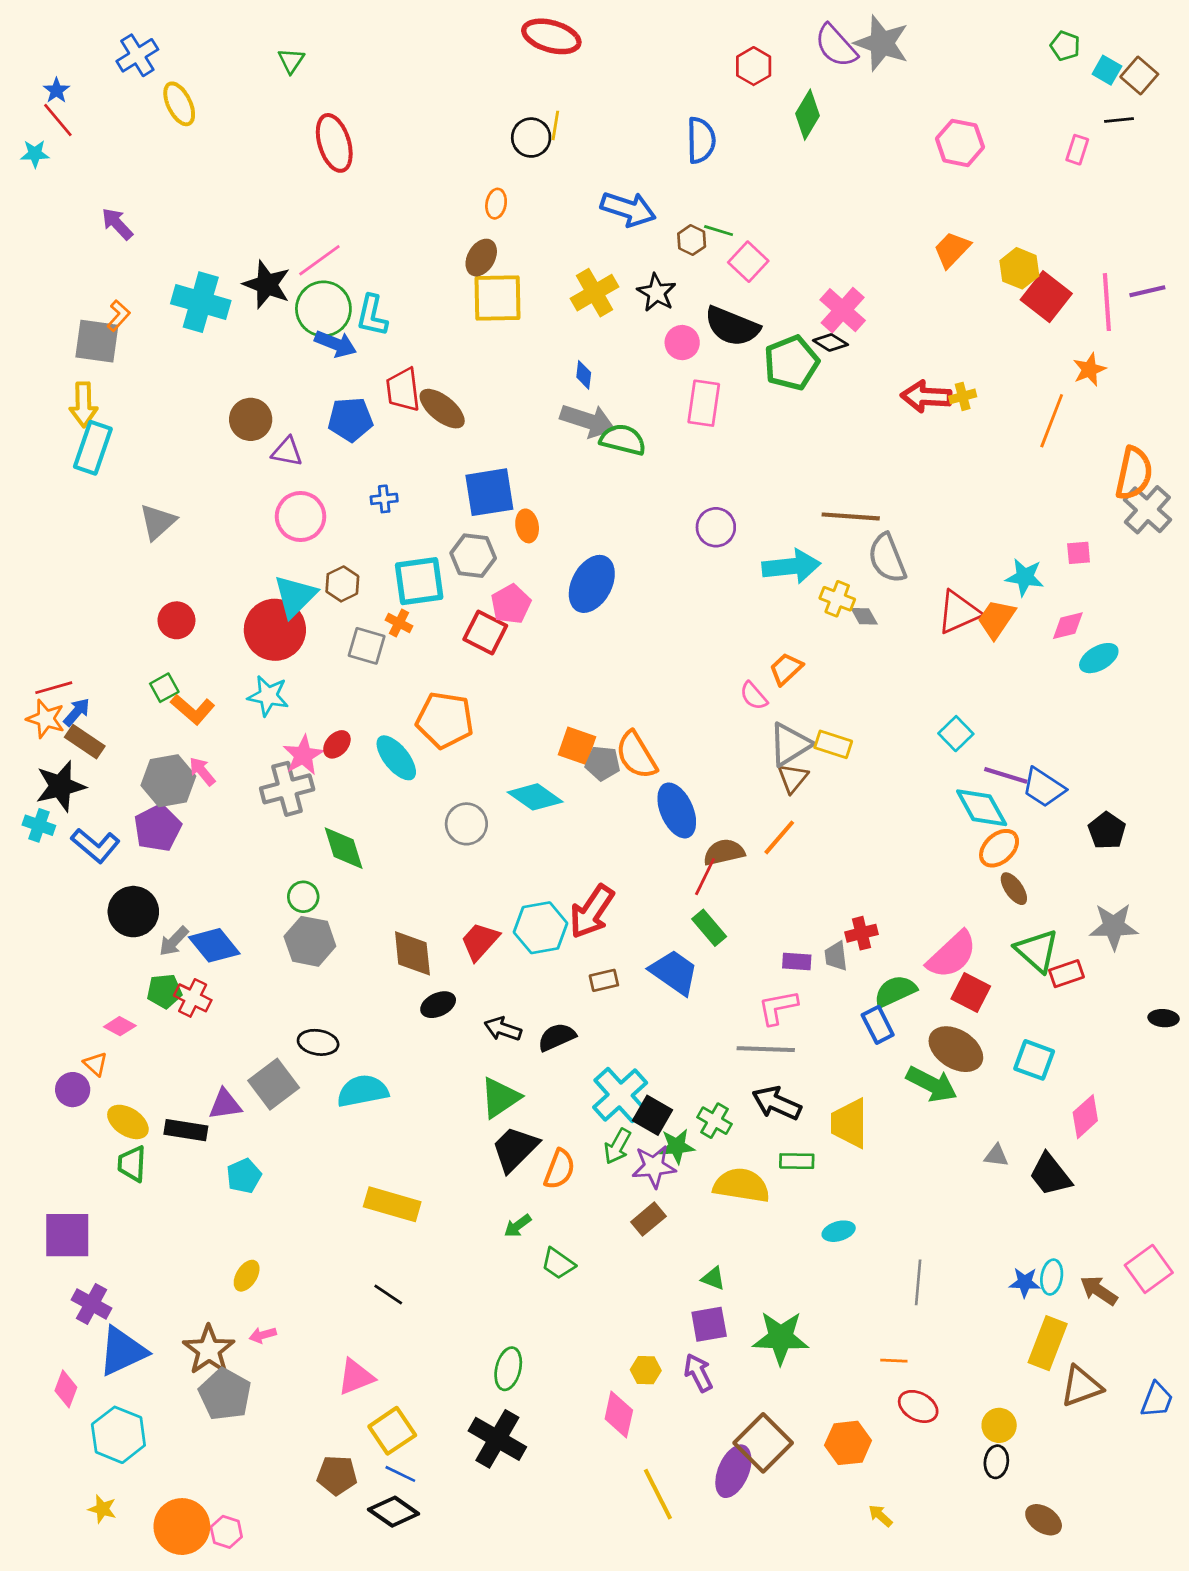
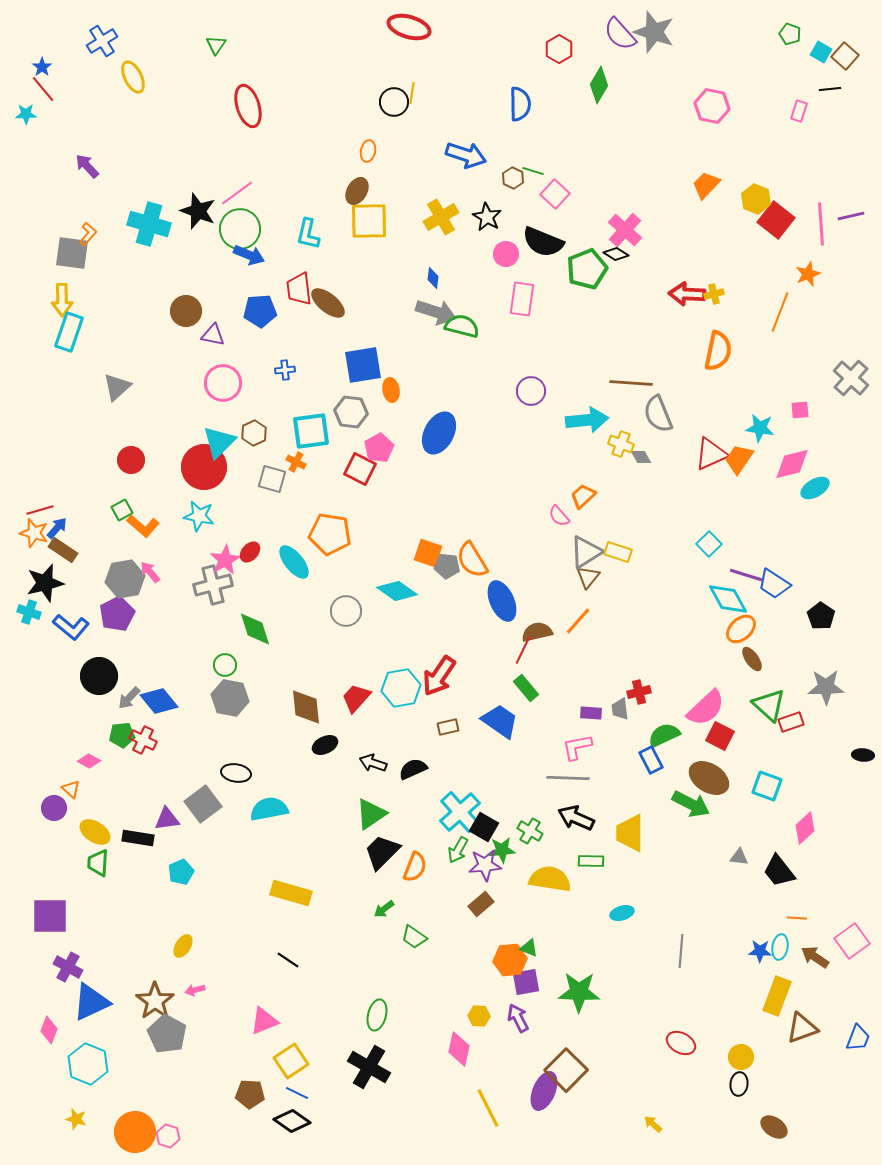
cyan L-shape: (372, 316) -> (308, 234), moved
orange semicircle: (1134, 473) -> (718, 351), moved
pink diamond: (1068, 626) -> (792, 464), size x1.4
orange line: (894, 1361) -> (797, 918), moved
orange hexagon: (848, 1443) -> (510, 960), moved

